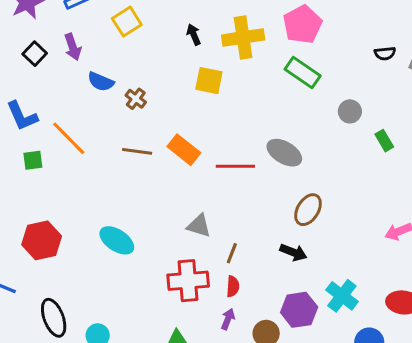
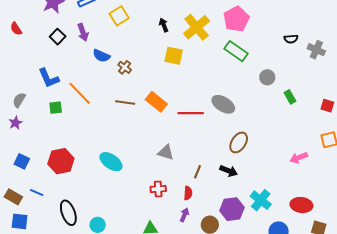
yellow cross: (243, 37) -> (197, 27), turned -32
brown line: (232, 253) -> (198, 172), moved
red cross: (188, 281) -> (158, 189), size x0.6

